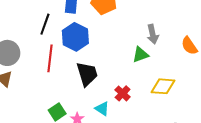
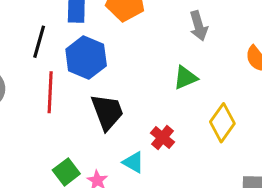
gray arrow: (153, 34) -> (199, 26), moved
yellow diamond: (163, 86) -> (222, 123), turned -55

